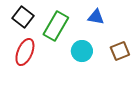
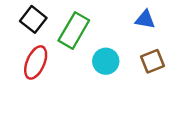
blue triangle: (96, 17) -> (145, 19), moved

